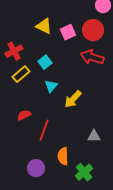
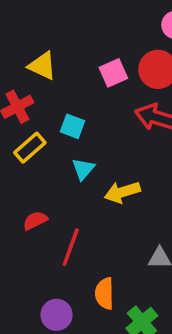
yellow triangle: (44, 26) -> (42, 66), moved
cyan square: (45, 62) -> (72, 126), turned -32
yellow arrow: (73, 99) -> (122, 192), turned 30

